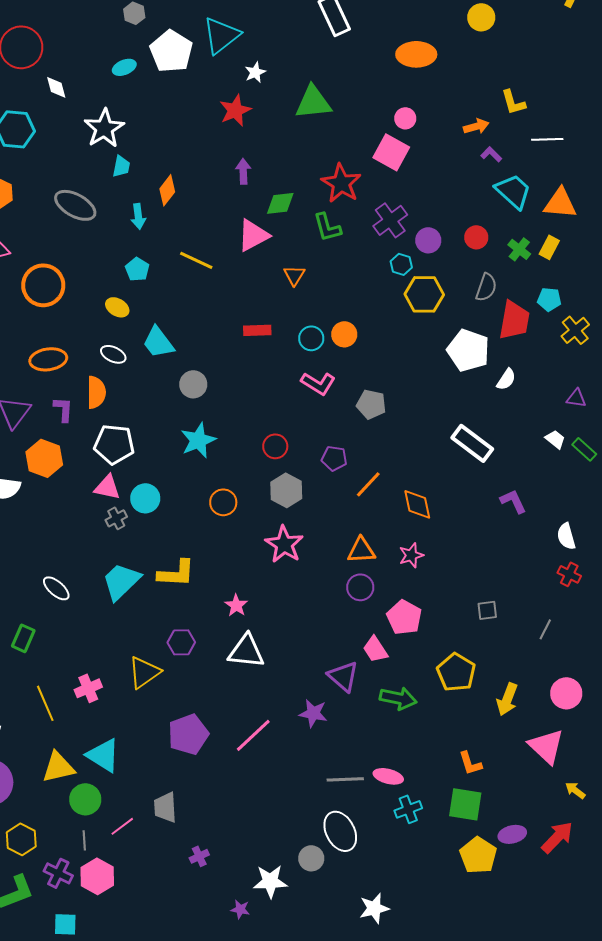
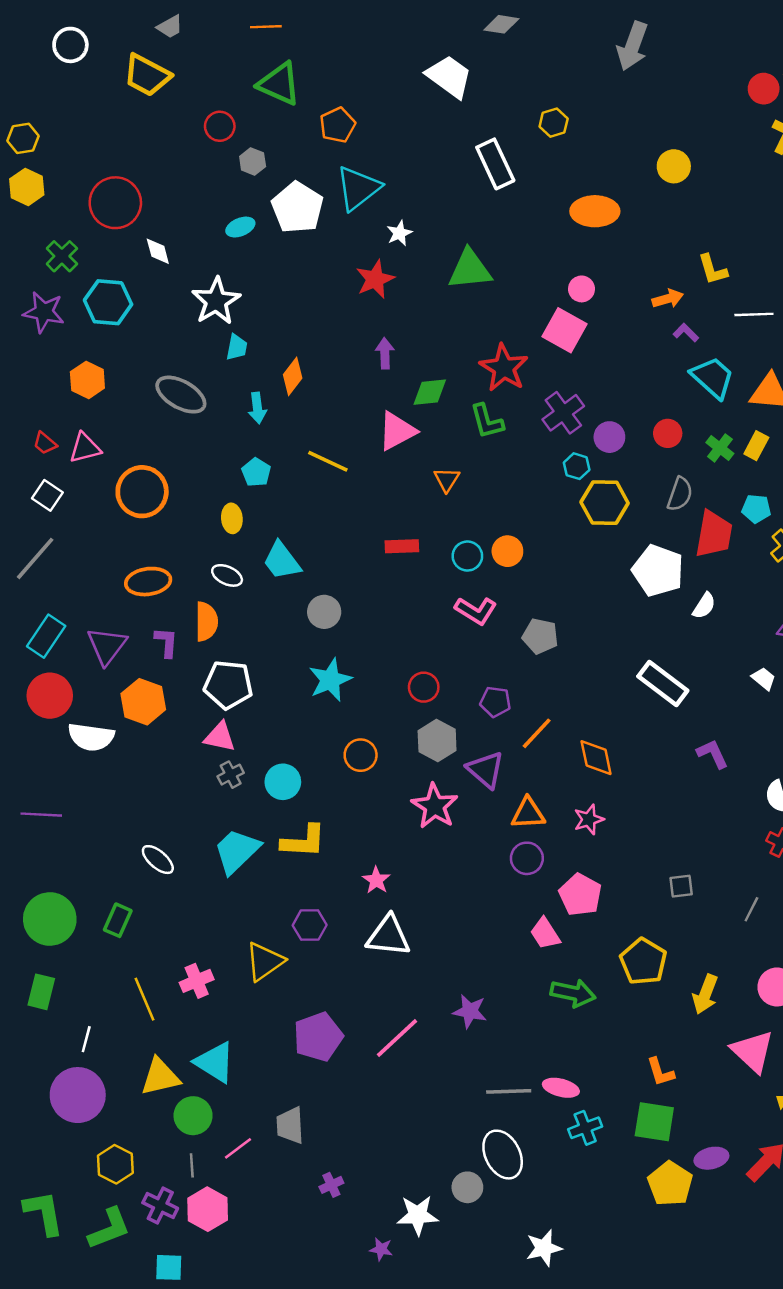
yellow ellipse: (117, 307) -> (232, 518), turned 55
cyan circle: (145, 498) -> (283, 782), moved
purple triangle: (343, 676) -> (486, 770), moved

